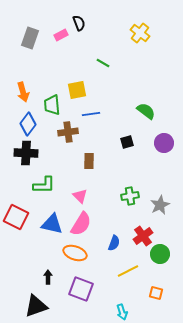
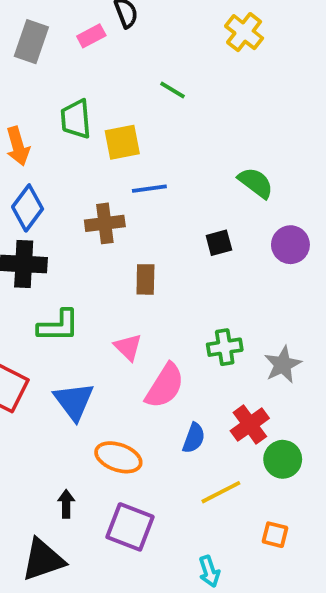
green trapezoid: (52, 105) -> (76, 119), moved
blue triangle: (52, 224) -> (74, 401), turned 40
pink semicircle: (81, 224) -> (165, 386), moved

